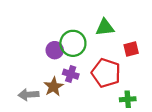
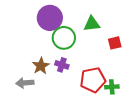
purple circle: (55, 50) -> (50, 18), moved, size x1.6
red pentagon: (106, 73) -> (93, 80), moved, turned -30
brown star: (54, 87) -> (41, 66), moved

